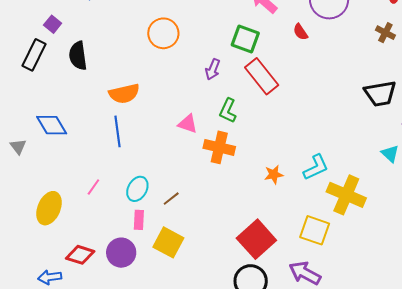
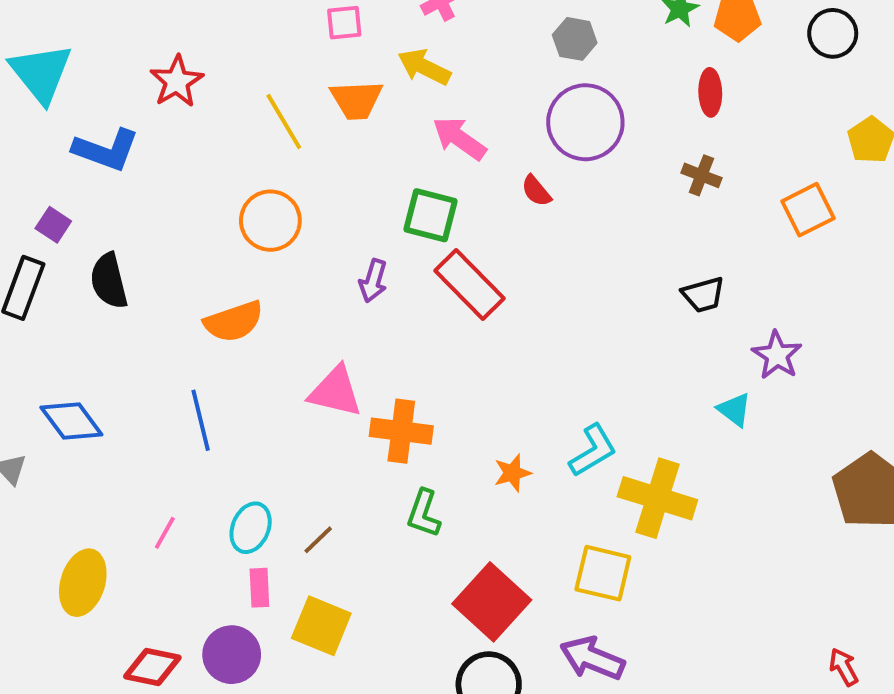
orange semicircle: (124, 94) -> (234, 322), moved
black trapezoid: (380, 94) -> (703, 295), size x0.7
green L-shape: (228, 111) -> (424, 513), moved
pink triangle: (188, 124) -> (335, 392), size x1.4

